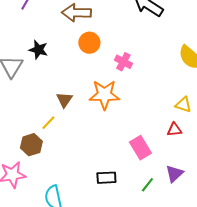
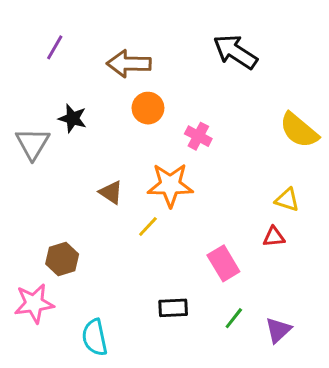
brown triangle: (64, 100) -> (111, 192), turned -30
yellow line: (48, 123) -> (148, 226), moved
purple triangle: (174, 174) -> (278, 330), moved

